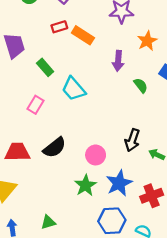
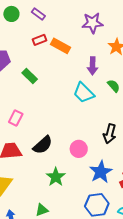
cyan trapezoid: (74, 89) -> (84, 93), moved
pink rectangle: (36, 105) -> (16, 118), moved
green star: (85, 185) -> (56, 177), moved

